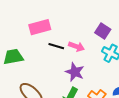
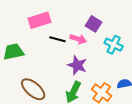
purple square: (103, 31) -> (93, 24), moved

